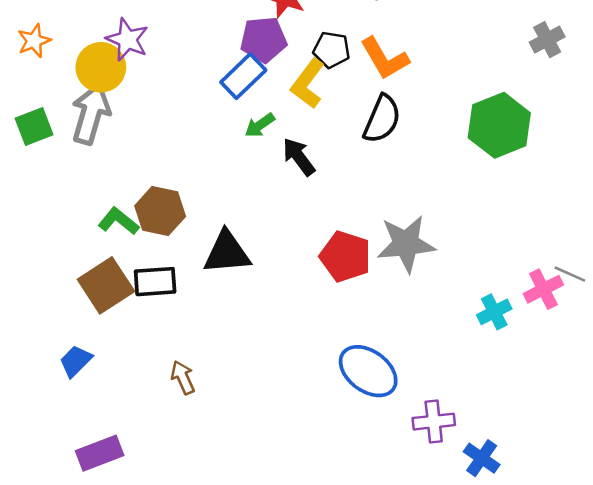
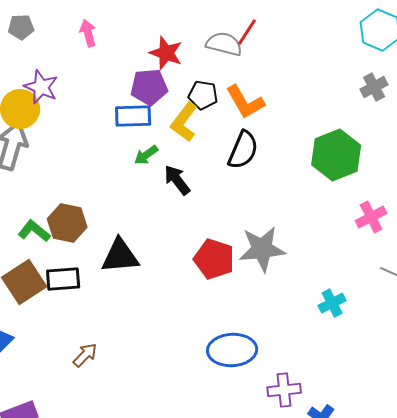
blue rectangle: (243, 76) -> (133, 116), turned 42
pink cross: (543, 289) -> (371, 217), moved
blue ellipse: (368, 371) -> (232, 350), turned -39
brown arrow: (183, 377) -> (85, 355), turned 68

